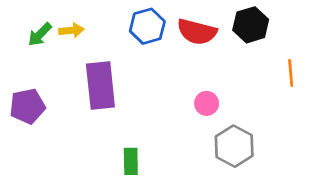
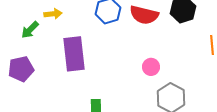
green arrow: (40, 34) -> (30, 30), moved

